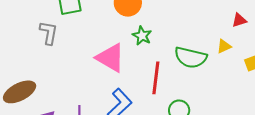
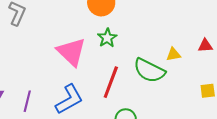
yellow triangle: (224, 46) -> (173, 54), moved

